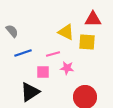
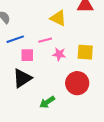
yellow square: (87, 42) -> (85, 52), moved
pink square: (43, 72) -> (27, 55), moved

